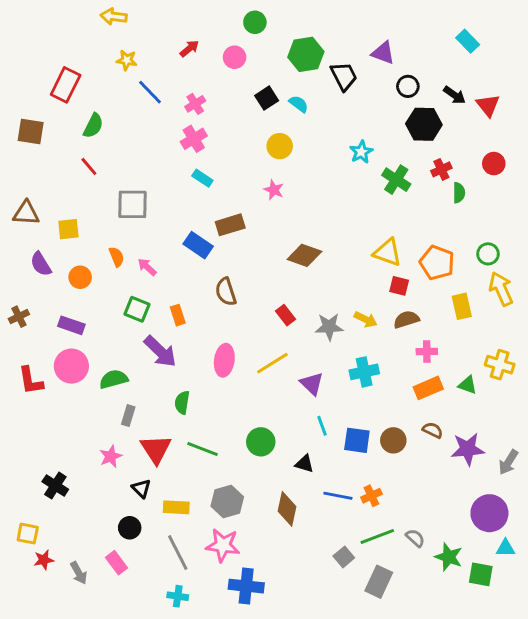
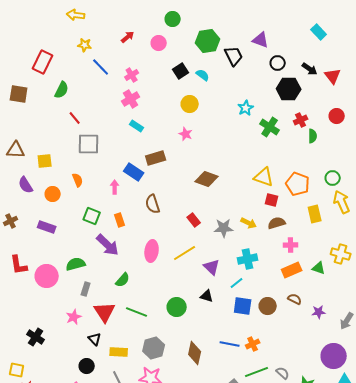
red line: (89, 166) -> (75, 118), moved
pink arrow: (147, 267) -> (115, 187), moved, turned 48
pink circle: (71, 366) -> (47, 276), moved
green semicircle: (182, 402) -> (123, 280), turned -147
cyan line: (322, 426) -> (237, 283), moved, turned 72
purple star: (468, 449) -> (319, 312), size x0.6
black triangle: (304, 464) -> (207, 296), moved

